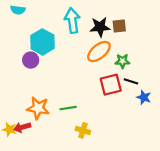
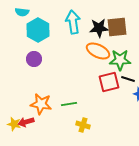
brown square: (119, 26) -> (117, 27), size x1.5
cyan hexagon: (42, 42) -> (38, 30), moved
orange ellipse: (99, 51) -> (98, 51), turned 65
green star: (122, 61) -> (120, 60), size x1.5

